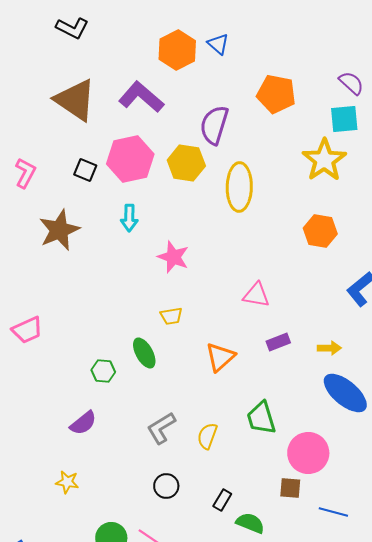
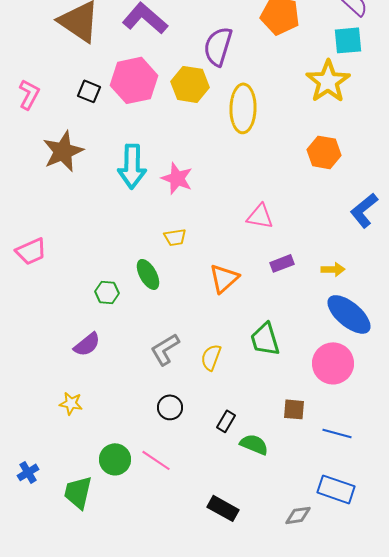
cyan arrow: (129, 218) -> (132, 166), moved, size x1.6
pink circle: (308, 453) -> (333, 363), moved

